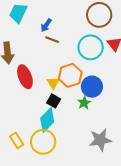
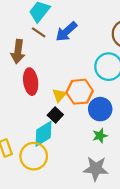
blue arrow: (46, 25) -> (66, 32), size x1.5
brown line: (52, 40) -> (39, 32), moved
green star: (84, 103) -> (100, 136), moved

